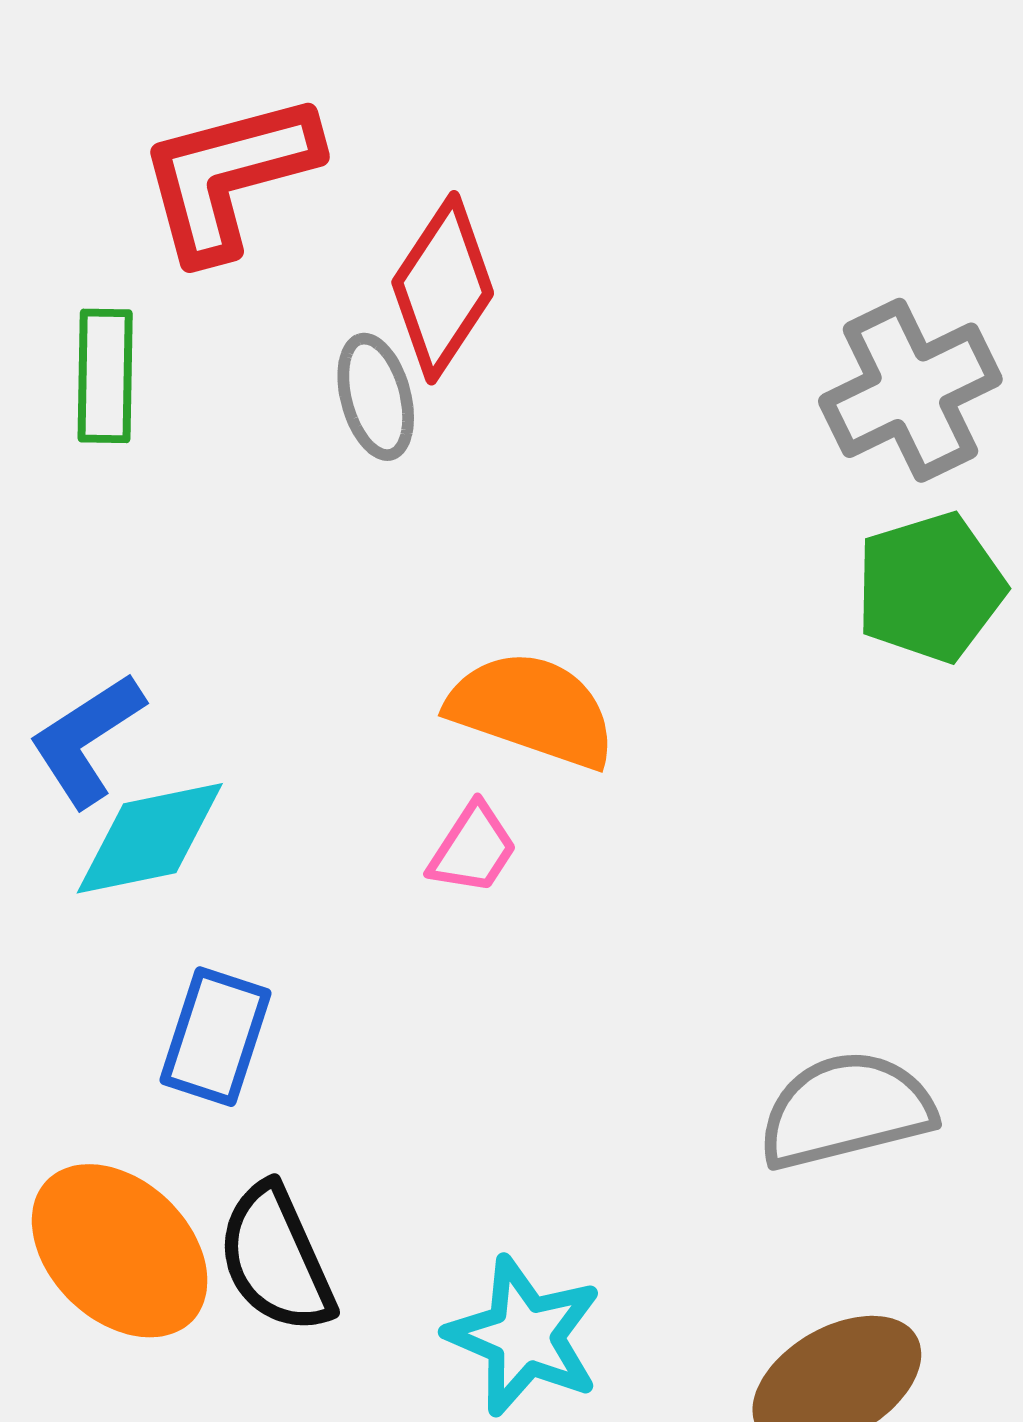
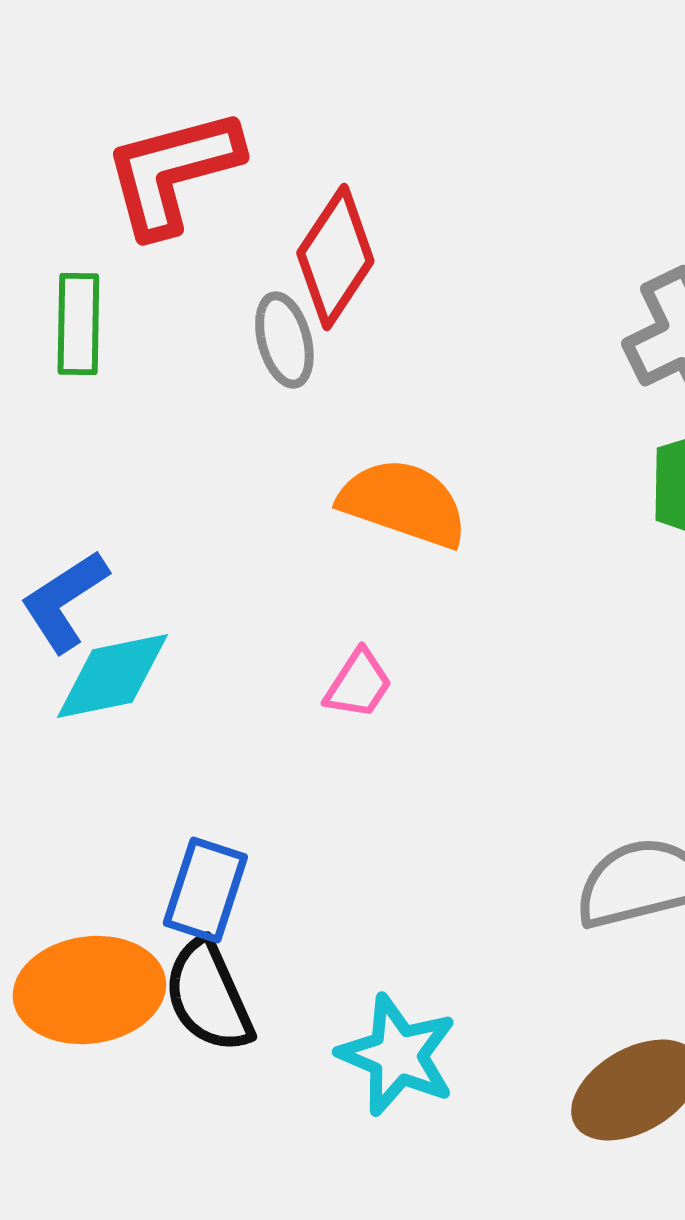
orange semicircle: (532, 709) -> (403, 503), moved
blue rectangle: (215, 1037) -> (205, 890), moved
orange ellipse: (120, 1251) -> (89, 990), turned -52

